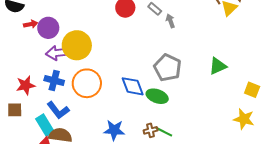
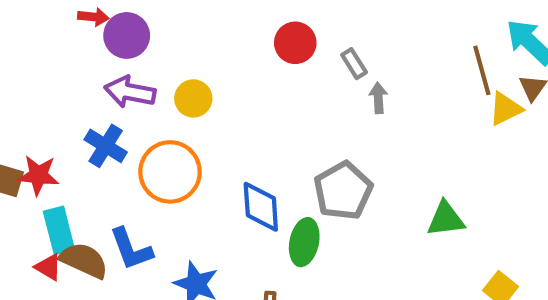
yellow circle: (77, 45) -> (193, 98), moved, size x0.6
red star: (26, 85) -> (38, 175), moved
green ellipse: (157, 96) -> (304, 242), turned 65
blue L-shape: (58, 110) -> (131, 249), moved

